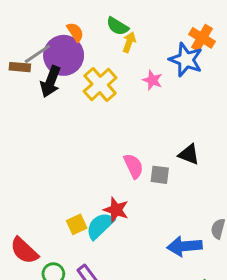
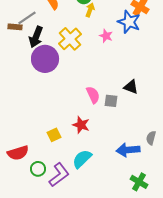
purple circle: (64, 55) -> (45, 59), moved
cyan semicircle: (100, 226) -> (82, 159), moved
red semicircle: (24, 251) -> (18, 153), turned -60

